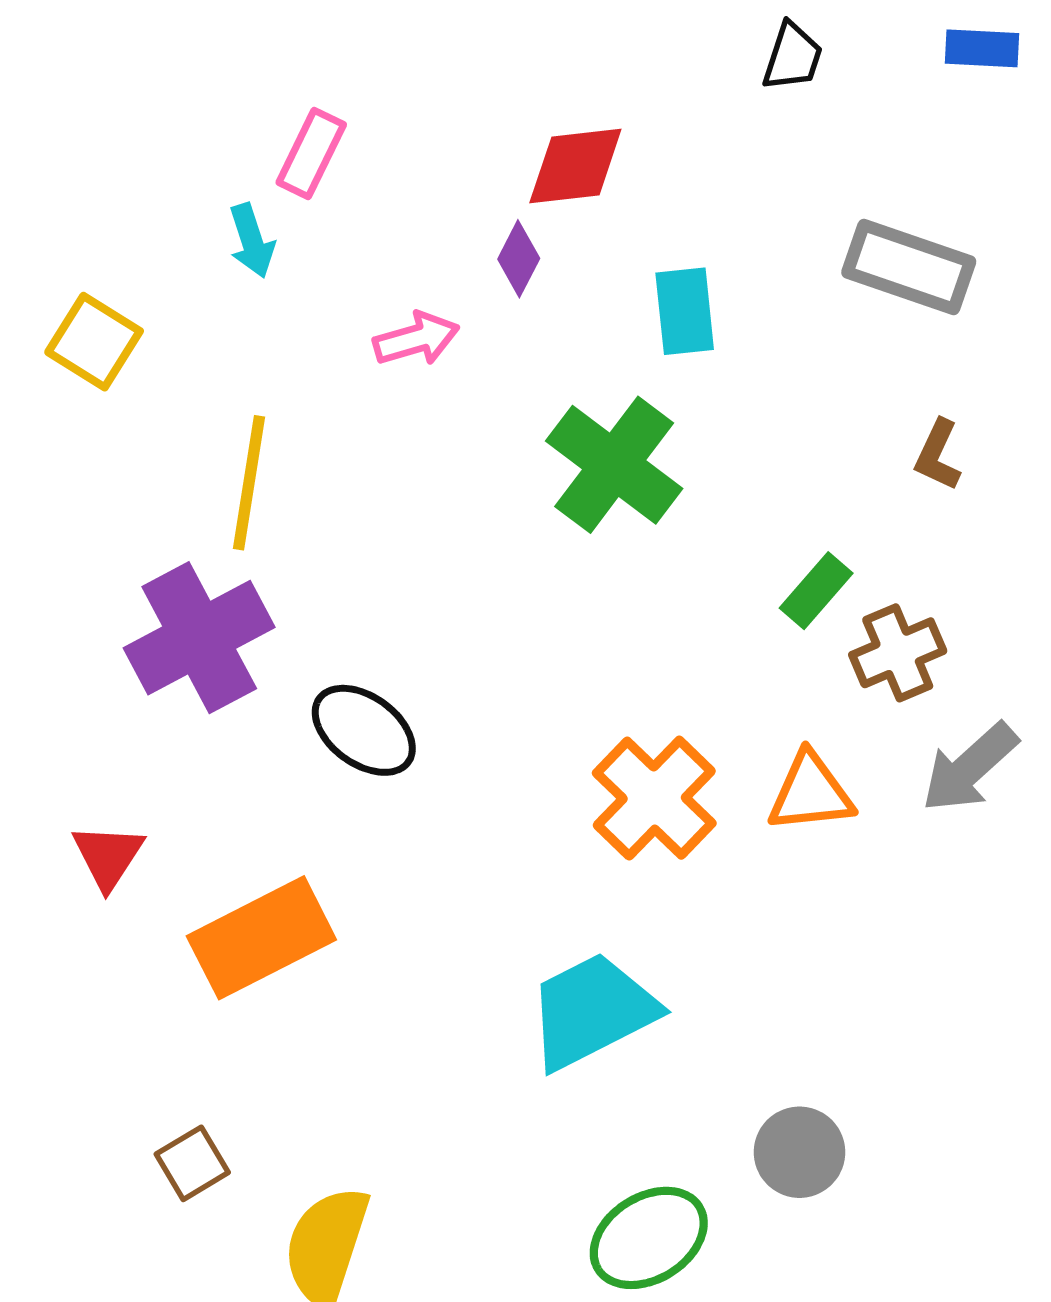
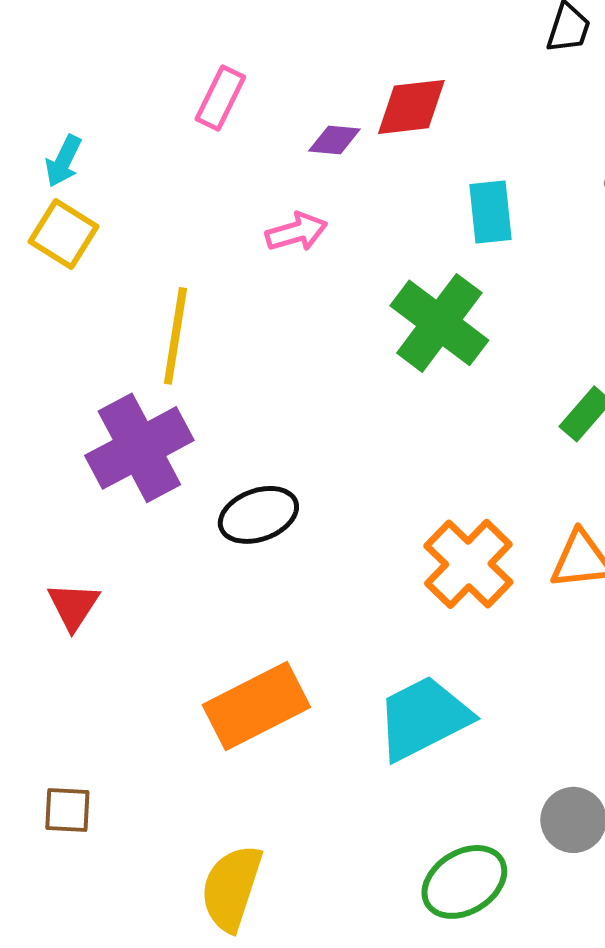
cyan arrow: (252, 241) -> (63, 161), moved, turned 44
purple diamond: (519, 259) -> (334, 140), moved, turned 68
black ellipse: (364, 730) -> (258, 515), turned -56
orange rectangle: (261, 938) -> (256, 706), moved
brown square: (192, 1163) -> (67, 810), moved, turned 34

